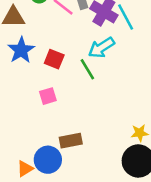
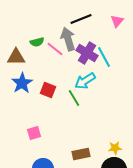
pink square: (48, 96) -> (34, 133), moved
brown rectangle: (71, 141) -> (81, 154), moved

